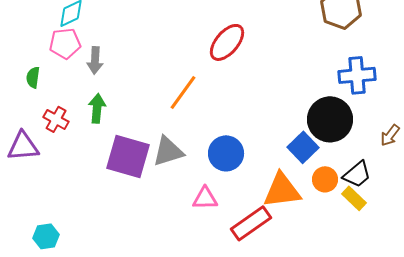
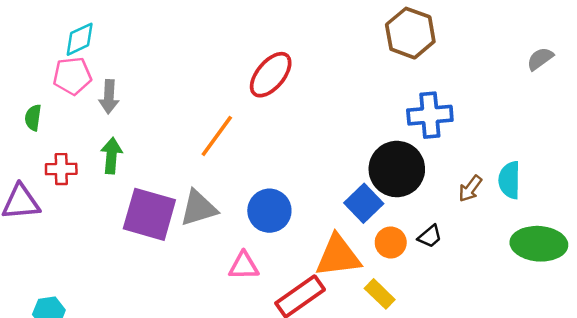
red cross: (56, 119) -> (61, 169), turned -30
black trapezoid: (357, 174) -> (430, 236), size x0.7
yellow rectangle: (354, 198) -> (380, 294), moved

